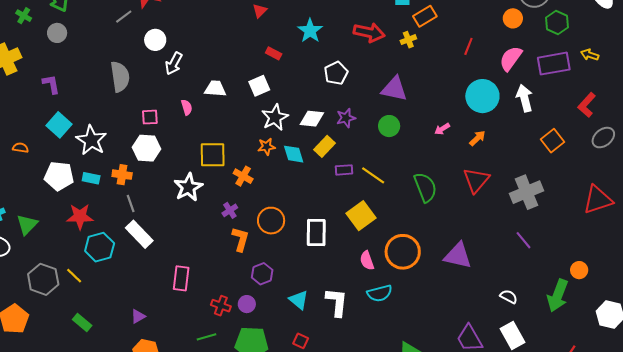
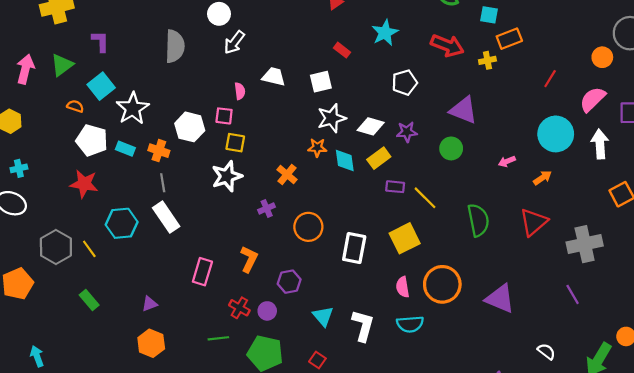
pink square: (150, 117) -> (224, 116), moved
orange semicircle: (20, 148) -> (75, 106), moved
yellow square: (213, 155) -> (235, 143), moved, size x0.7
red star: (80, 217) -> (84, 184), moved
green triangle: (27, 225) -> (62, 65), moved
orange L-shape: (240, 239) -> (249, 259), moved

